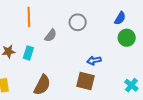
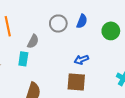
blue semicircle: (120, 18) -> (82, 21), moved
cyan rectangle: (28, 53) -> (23, 59), moved

